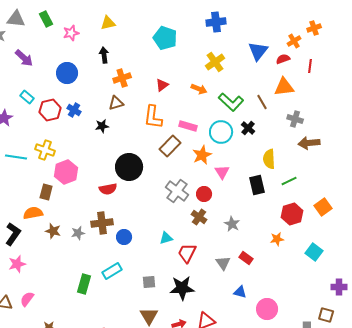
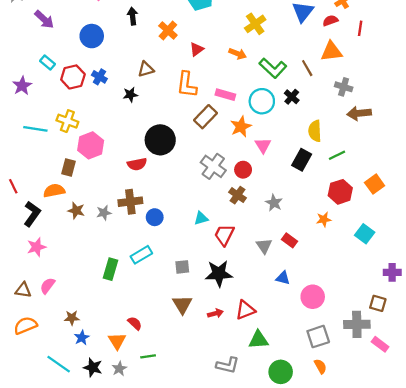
orange cross: (122, 78) -> (168, 30), moved, turned -30
black rectangle: (257, 185) -> (302, 160), turned 42

